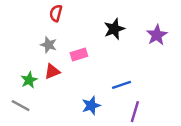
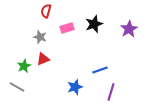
pink rectangle: (79, 54) -> (67, 28), moved

